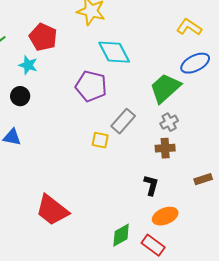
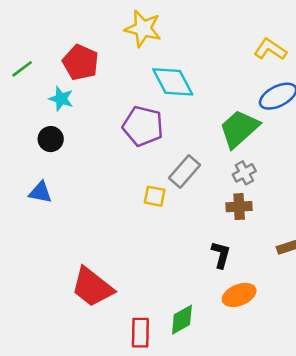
red rectangle: (153, 245) -> (140, 333), moved, turned 55

